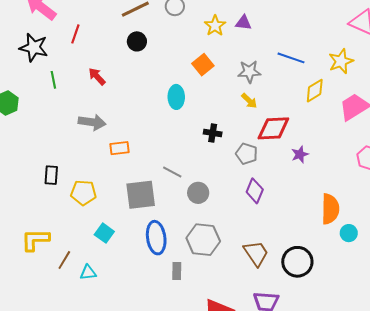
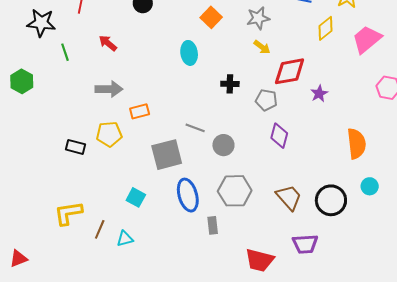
black rectangle: (51, 175) -> (75, 147), turned -72
yellow pentagon: (84, 193) -> (109, 134), moved
cyan circle: (349, 233) -> (370, 186), moved

